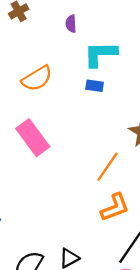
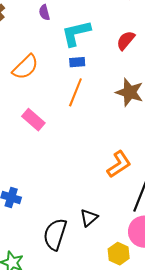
pink rectangle: (33, 138) -> (33, 120), size x0.7
orange line: (107, 167) -> (75, 92), moved

